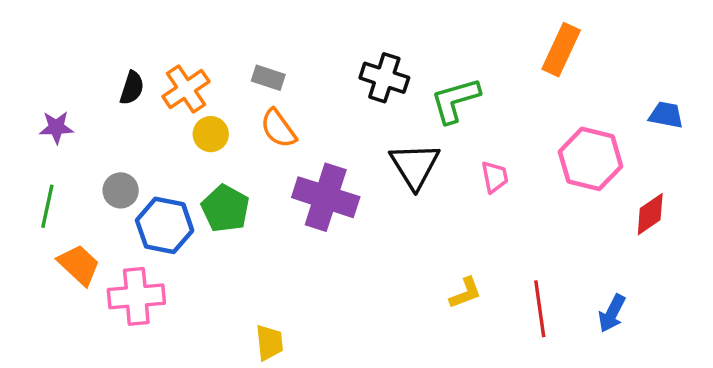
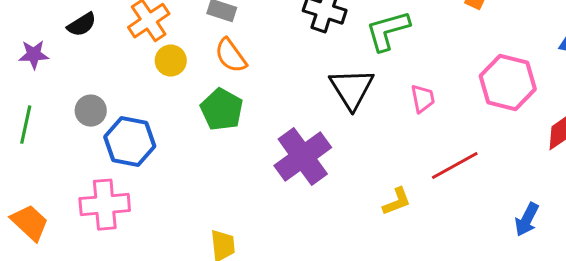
black semicircle: (132, 88) -> (82, 25), moved, turned 40
purple cross: (326, 197) -> (303, 157), moved, turned 36
green pentagon: (225, 208) -> (222, 110), moved
orange trapezoid: (79, 265) -> (30, 223), moved
red line: (540, 309) -> (455, 166), moved, turned 69

